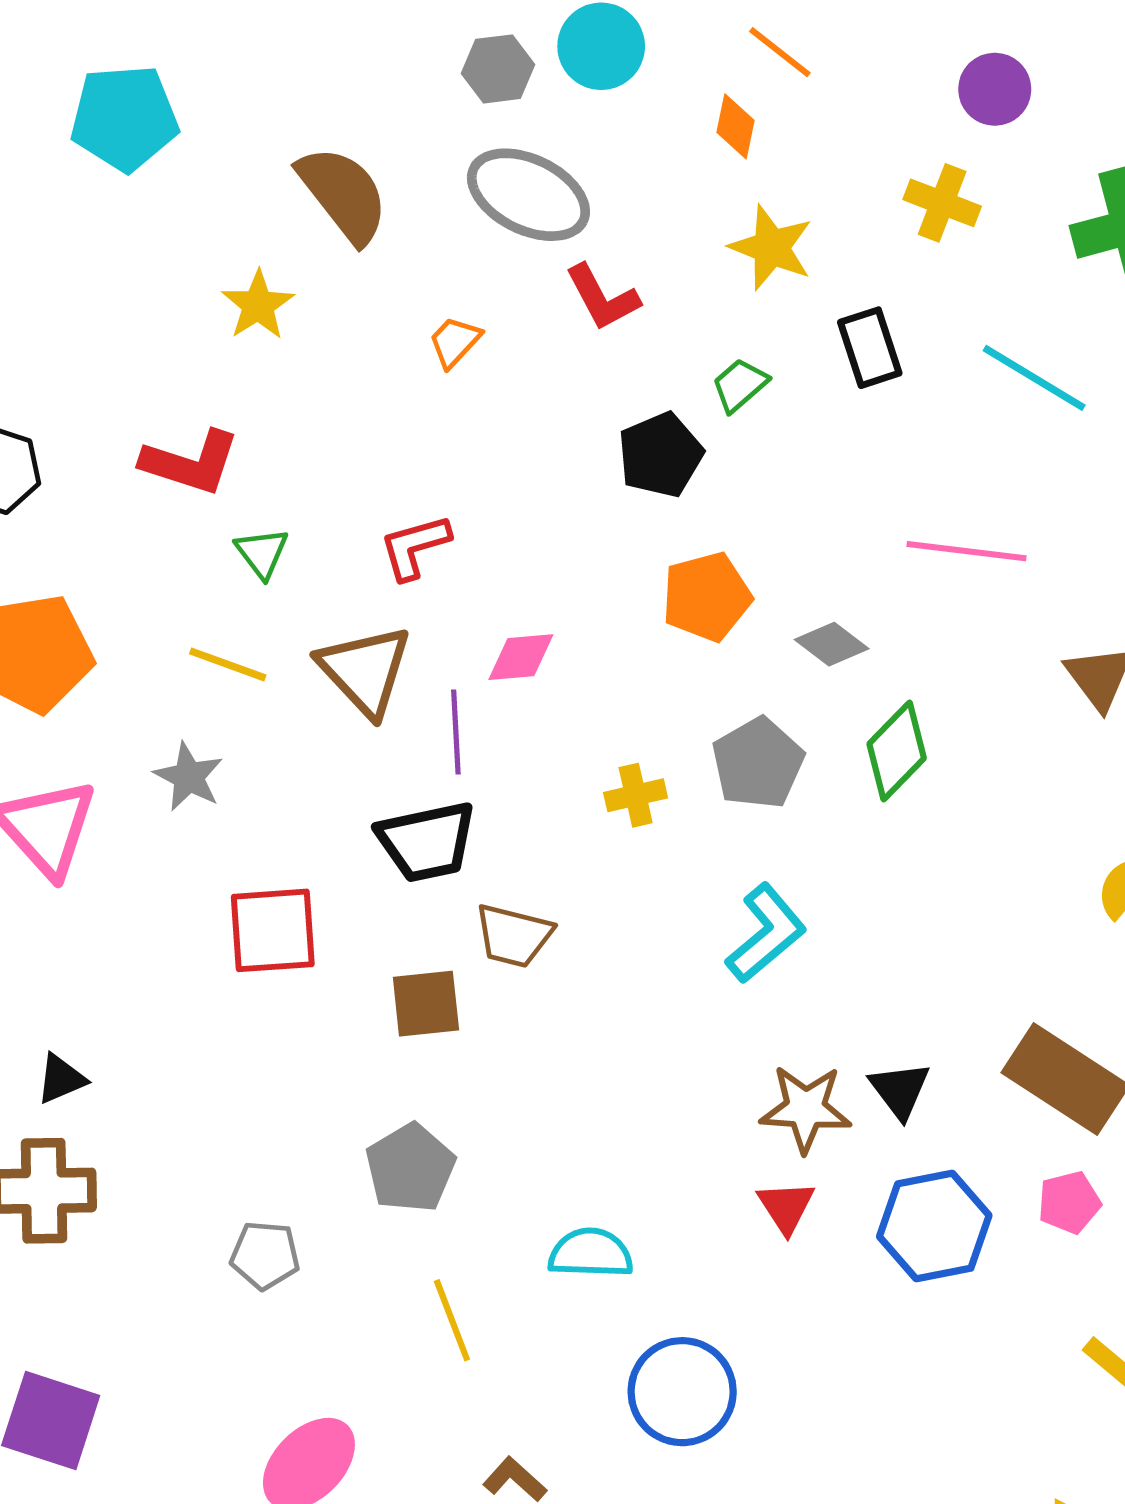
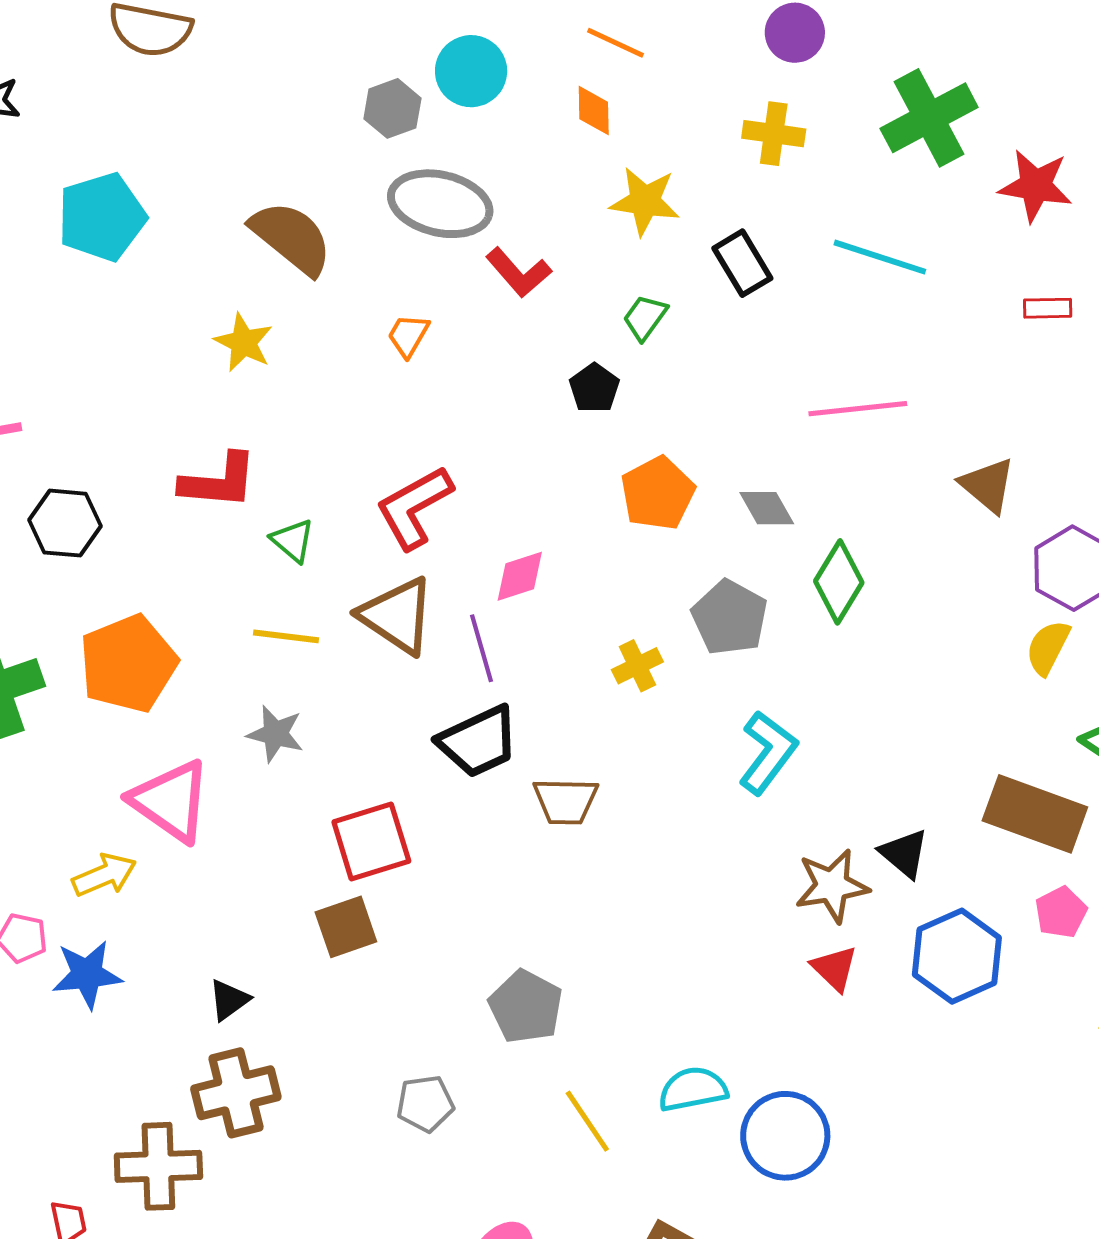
black pentagon: (660, 455) -> (594, 388), size x0.7
red L-shape: (415, 547) -> (414, 507), size x1.4
gray diamond: (832, 644) -> (767, 508), turned 36
brown square: (426, 1004) -> (346, 927), moved
cyan semicircle: (591, 1253) -> (693, 1089), moved

